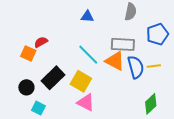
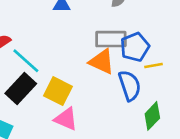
blue pentagon: (157, 34) -> (135, 47), moved
cyan line: (88, 55) -> (26, 61), moved
blue semicircle: (136, 67) -> (130, 86), moved

